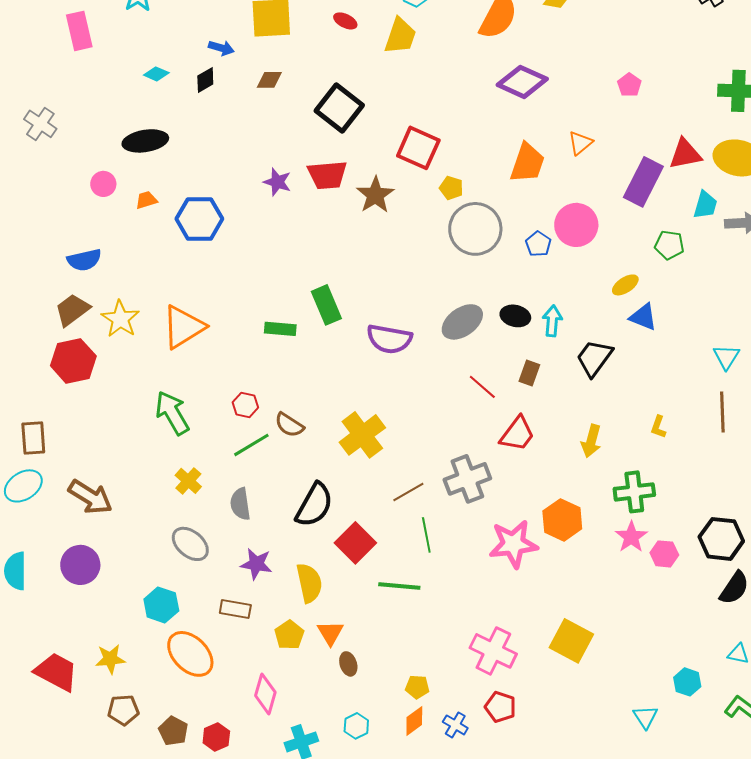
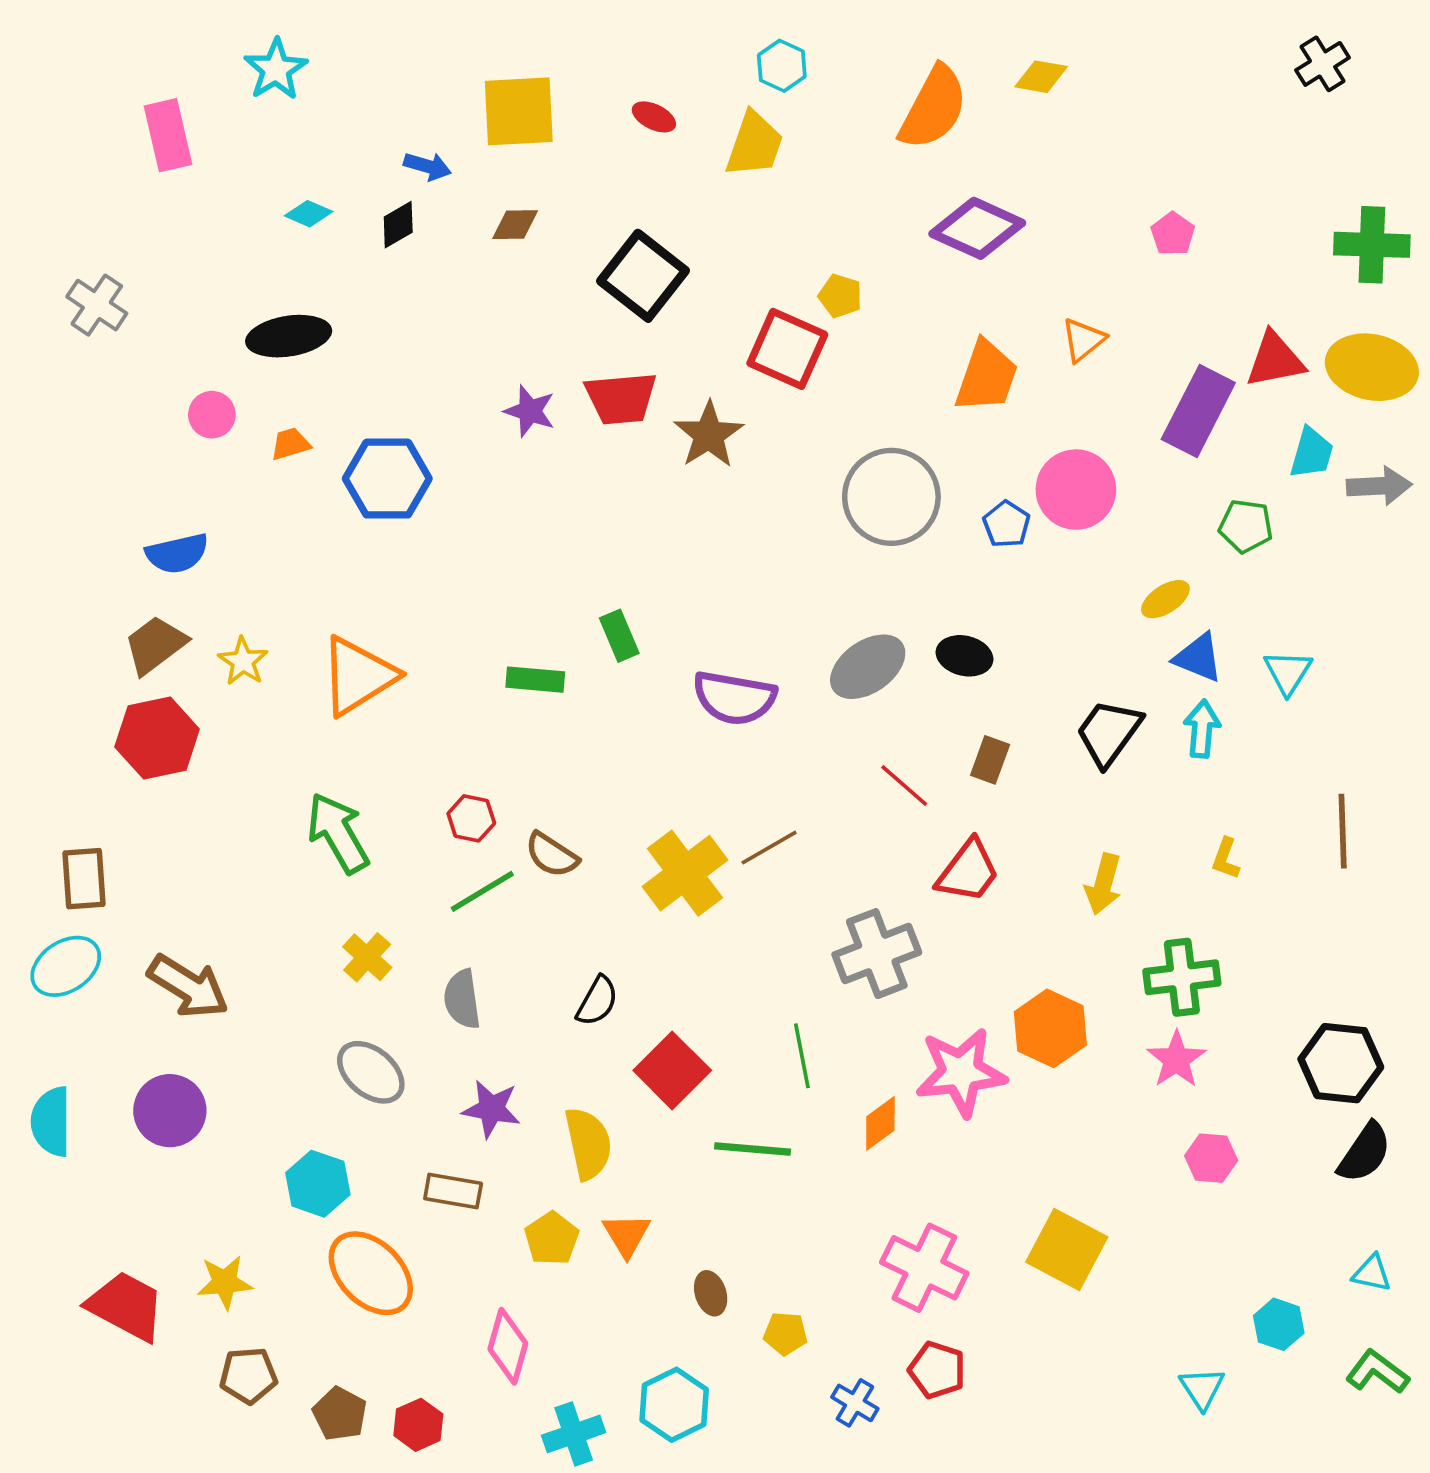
yellow pentagon: (451, 188) -> (840, 296), moved
green rectangle: (326, 305) -> (619, 636), size x0.7
yellow star: (120, 319) -> (243, 661), size x0.7
cyan arrow: (552, 321) -> (1202, 729), moved
cyan triangle: (726, 357) -> (1288, 672), moved
brown line: (408, 492) -> (769, 848), moved
black semicircle: (314, 505) -> (597, 1001), size x0.6
pink hexagon: (664, 554) -> (1211, 1158), moved
brown ellipse: (348, 664) -> (711, 1293), moved
orange diamond: (414, 721) -> (880, 1123), moved
cyan hexagon: (356, 726) -> (674, 1405), size x1.5

